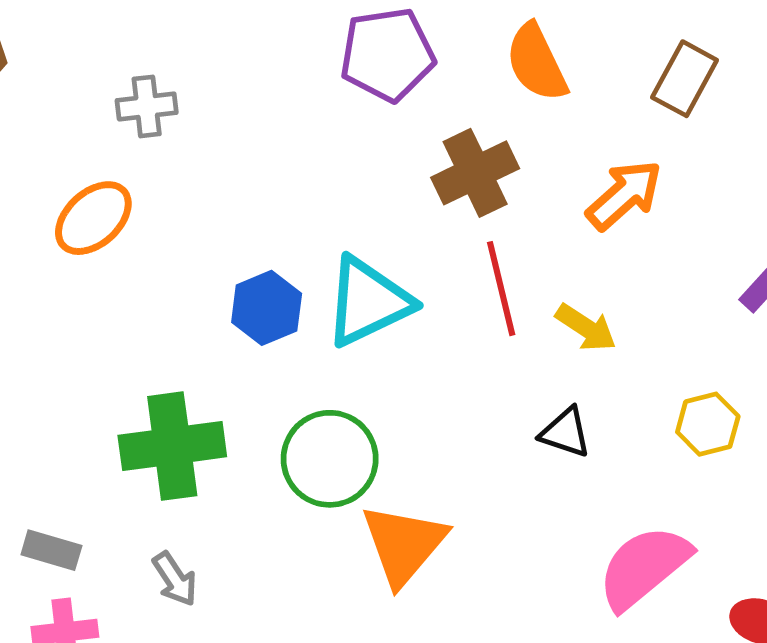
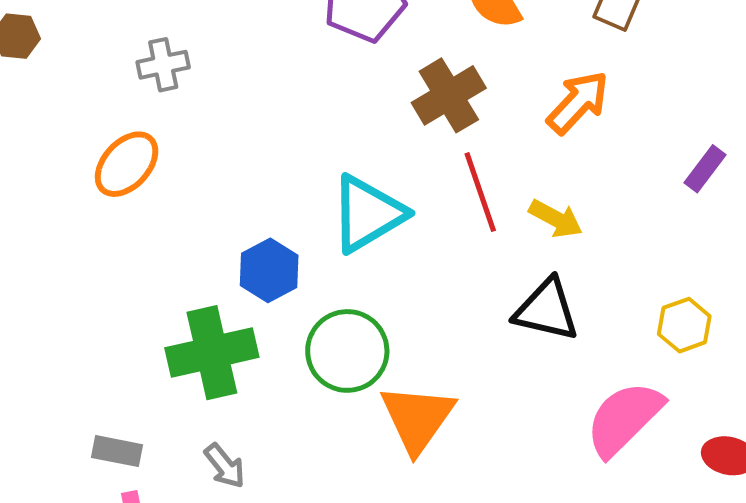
blue hexagon: (267, 308) -> (269, 270), moved
yellow hexagon: (708, 424) -> (684, 325), moved
black triangle: (565, 432) -> (546, 310), size x1.5

